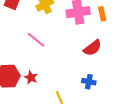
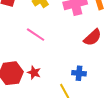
blue cross: (89, 82) -> (79, 73), moved

